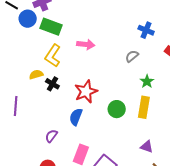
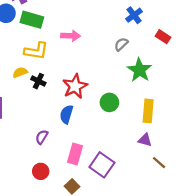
blue cross: (146, 30) -> (134, 15), turned 35
yellow L-shape: (53, 56) -> (36, 51), turned -110
green star: (147, 81) -> (139, 70), size x1.6
yellow rectangle: (144, 107) -> (148, 111), moved

